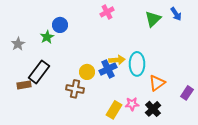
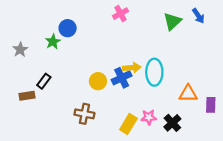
black rectangle: (39, 72) -> (44, 81), size x0.6
orange triangle: (157, 83) -> (188, 94), moved, turned 36
brown cross: (75, 89) -> (84, 114), moved
purple rectangle: (187, 93) -> (211, 105), turned -32

